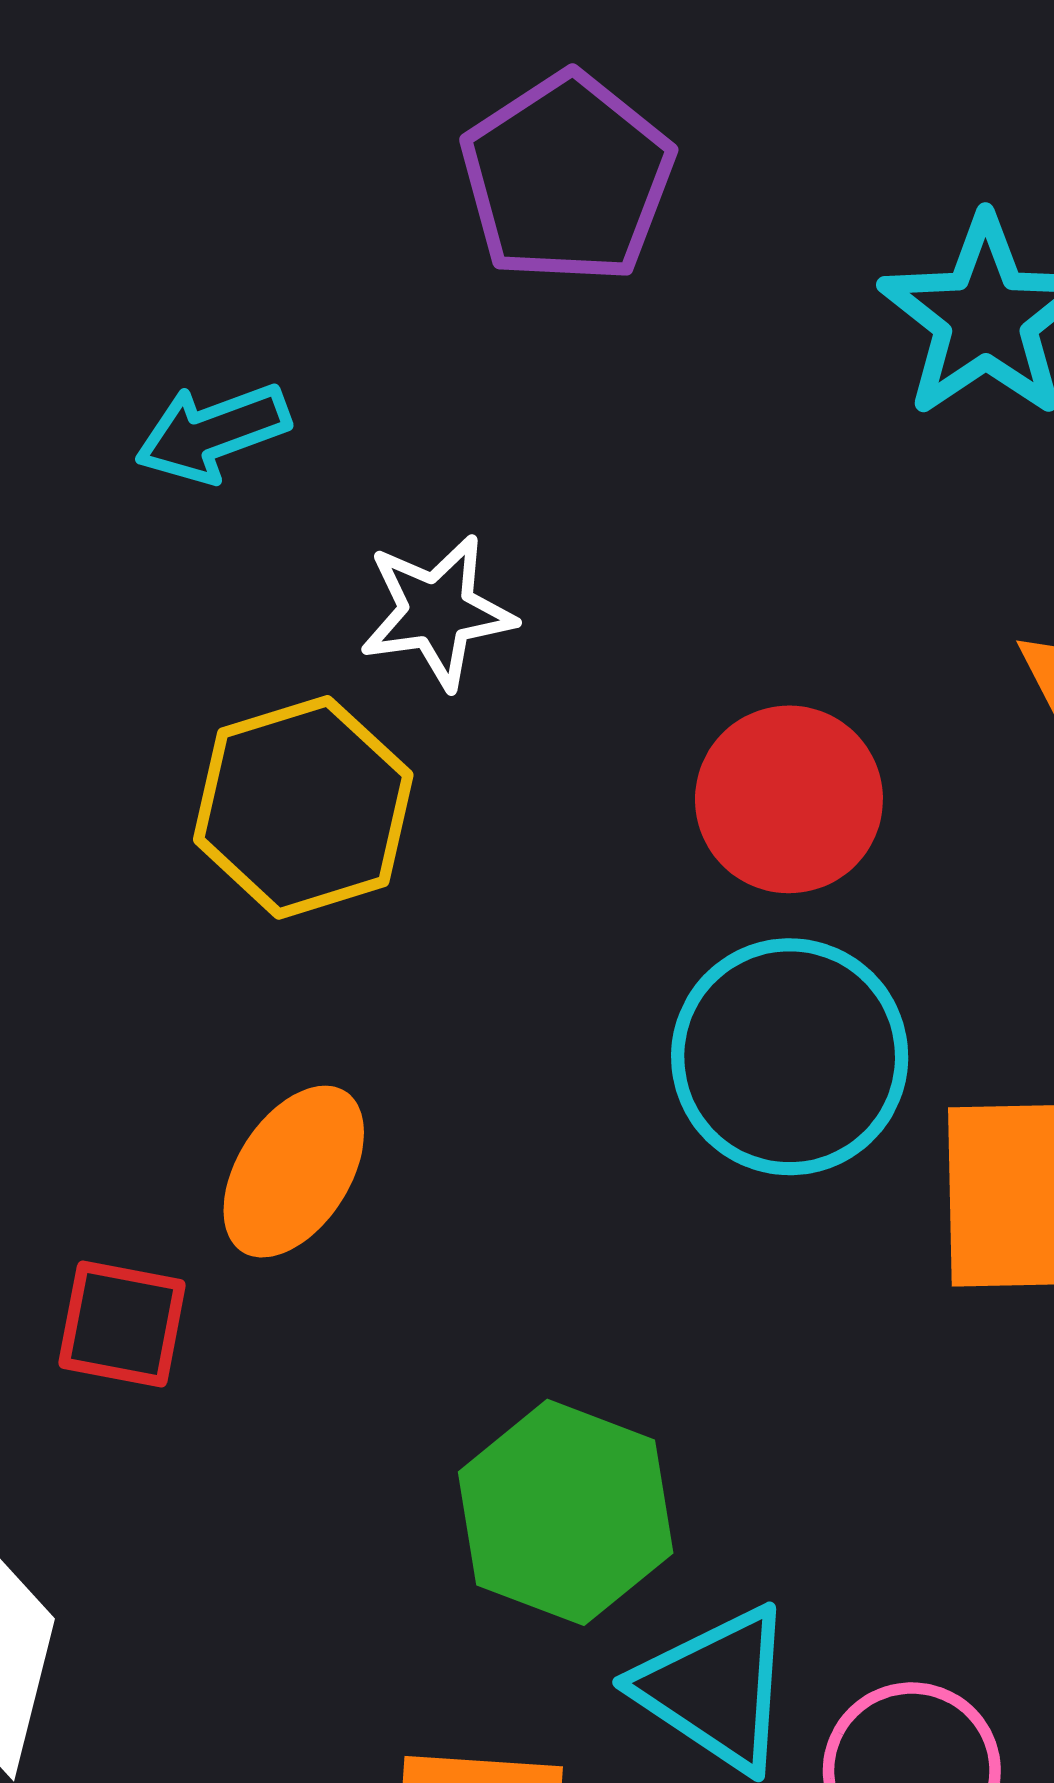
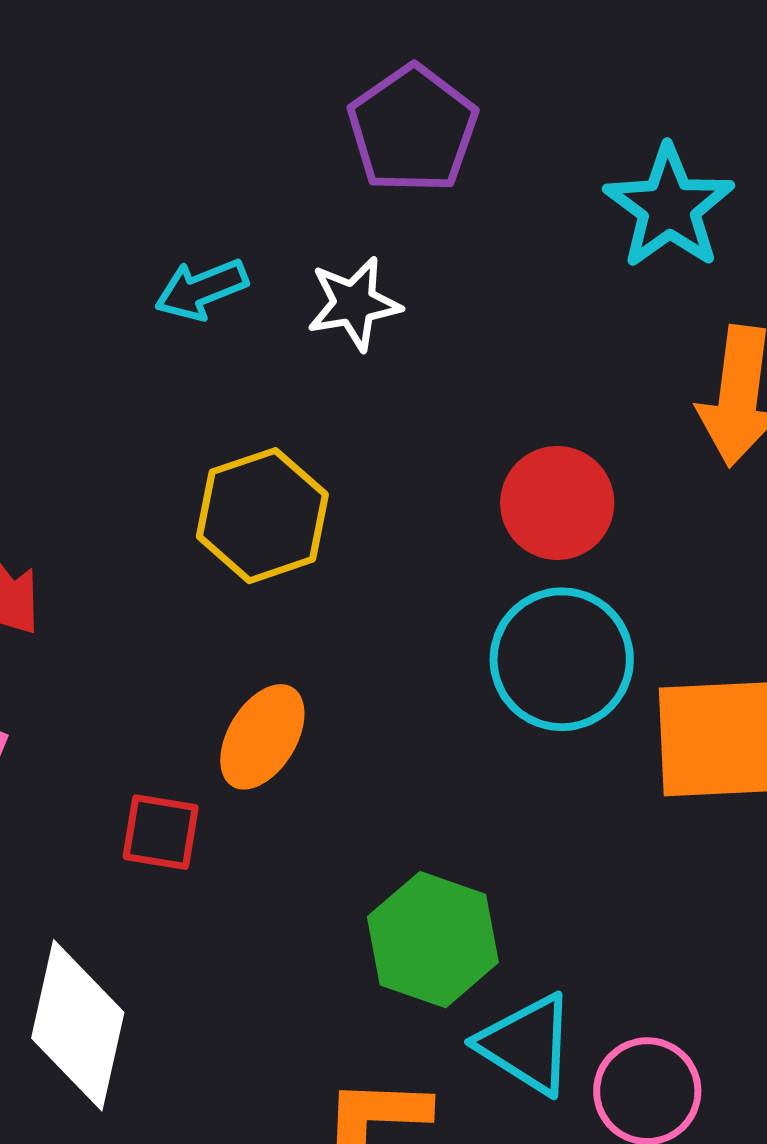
white star: (437, 612) -> (354, 304), moved

